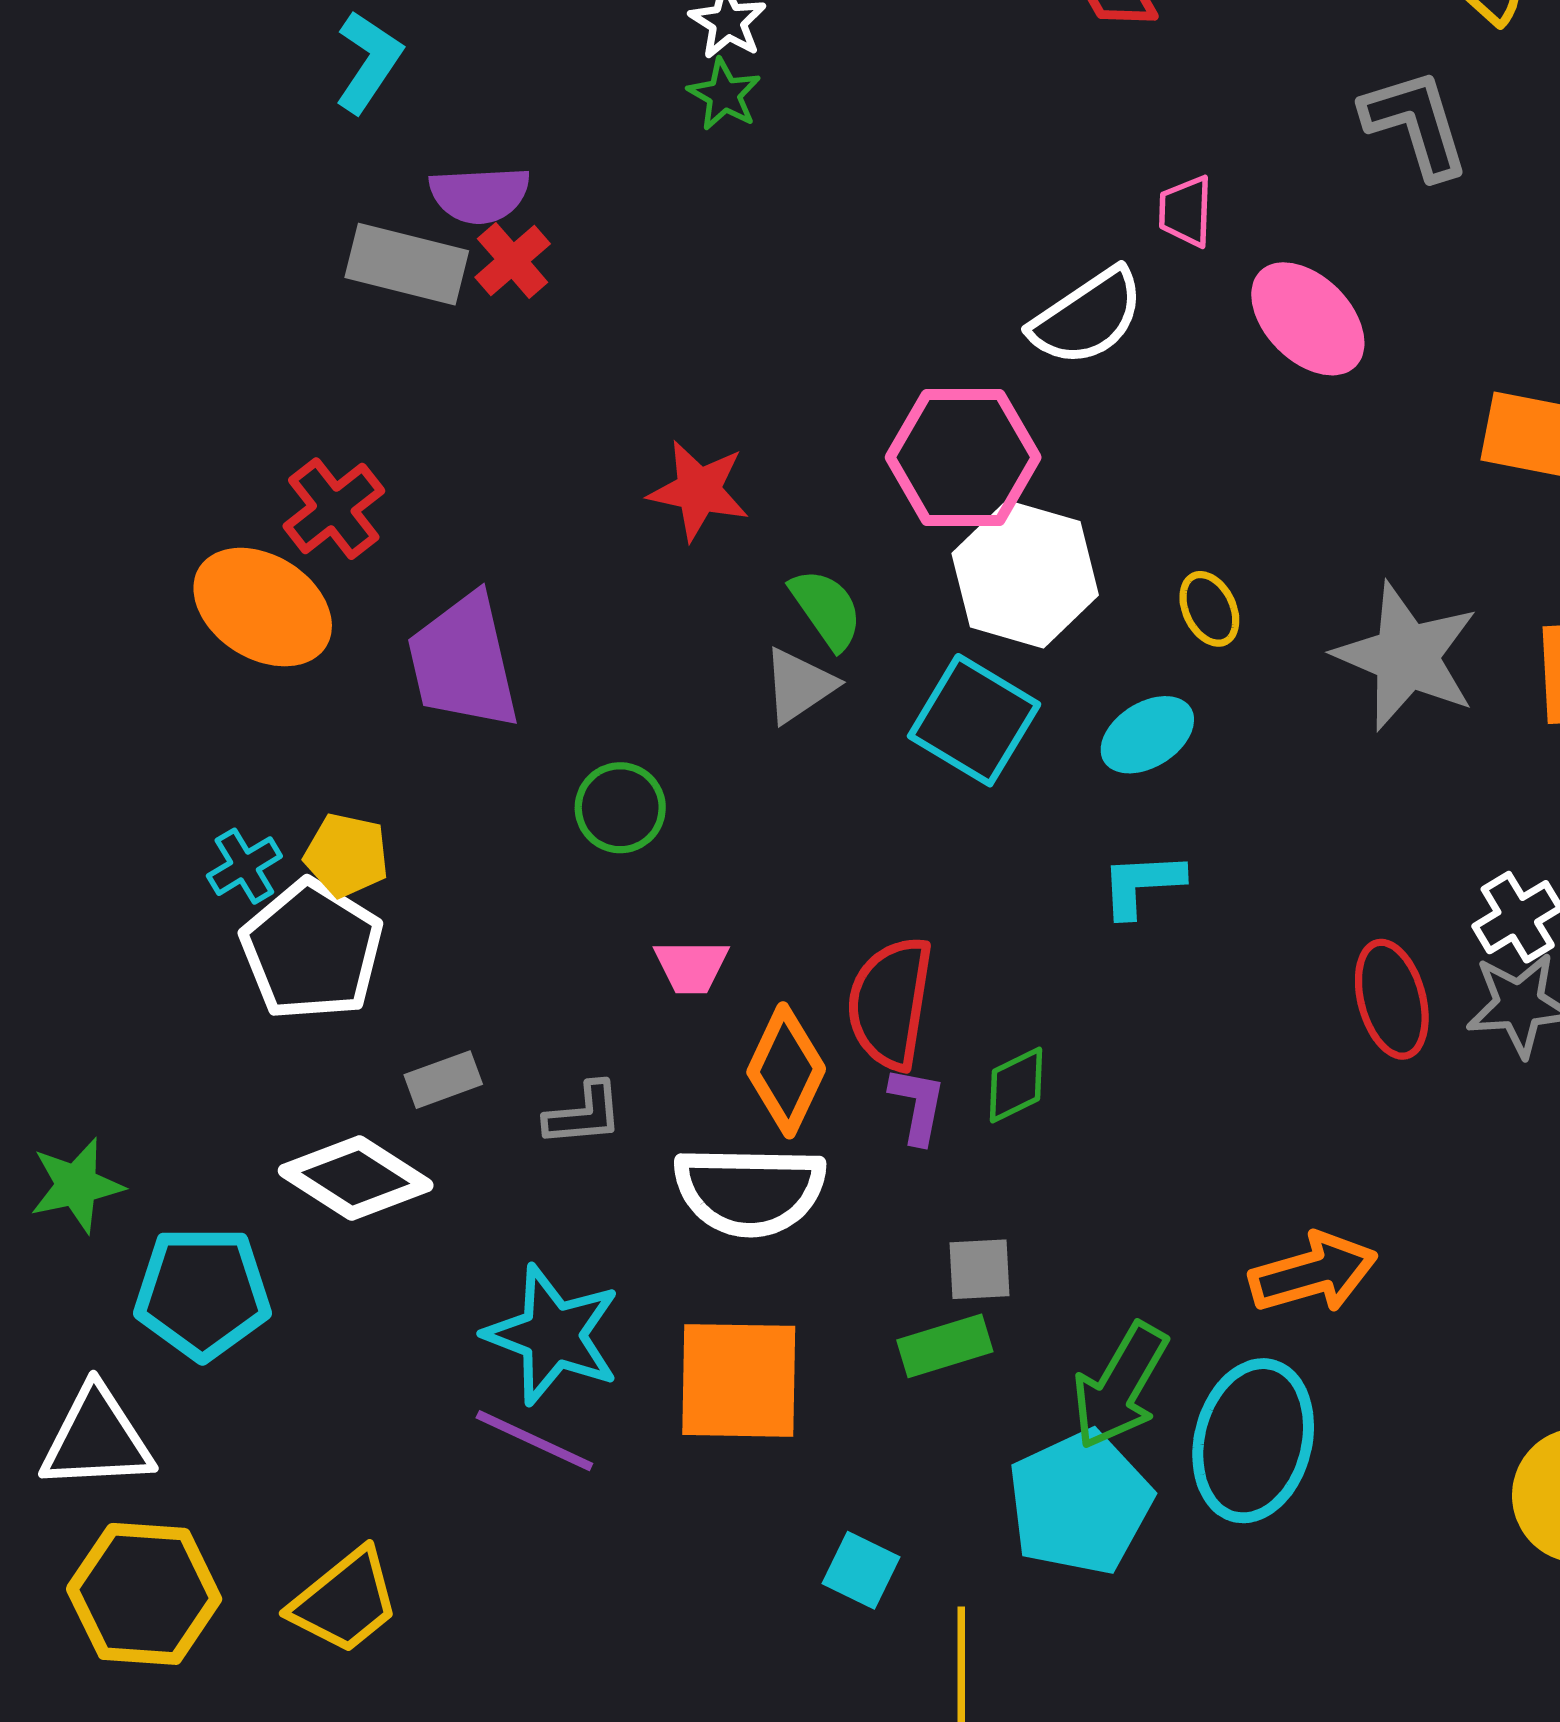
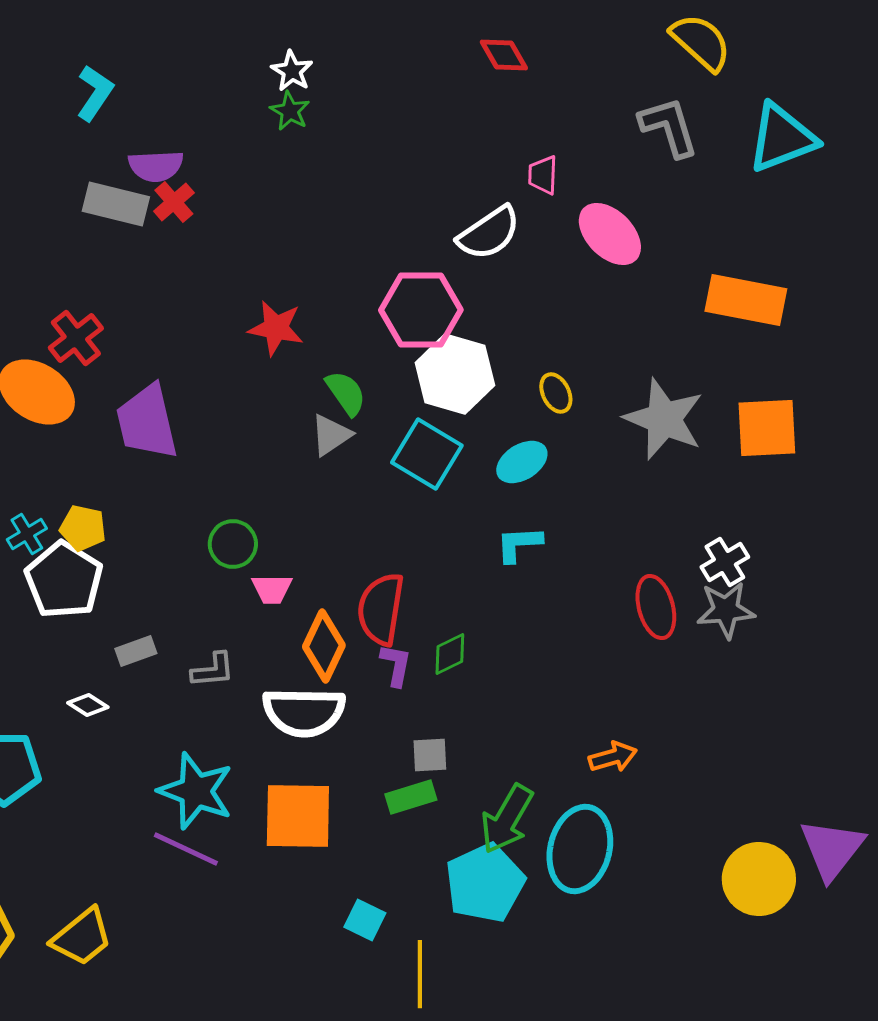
green circle: (620, 808) -> (233, 544), moved
white diamond: (356, 1178) -> (88, 705), size x0.5
orange arrow: (1313, 1273) -> (613, 757), size x0.7

